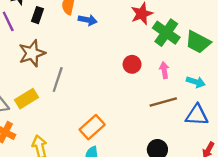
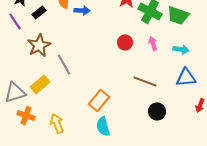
black rectangle: (38, 15) -> (39, 12), turned 40
gray line: (58, 80) -> (64, 64), turned -40
brown line: (163, 102) -> (145, 81), moved, turned 45

